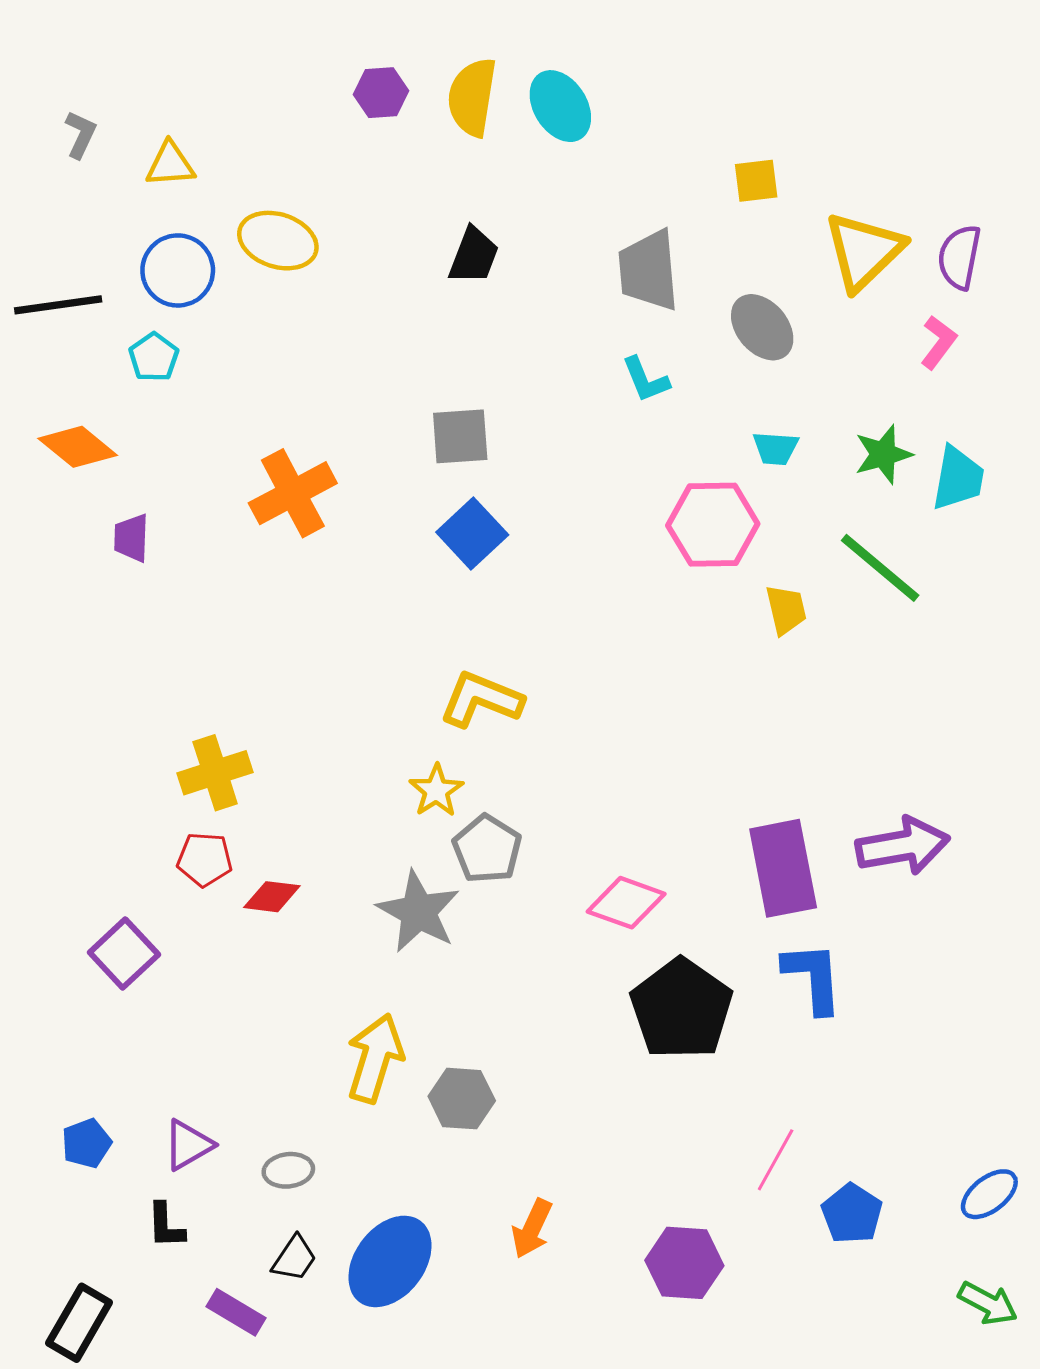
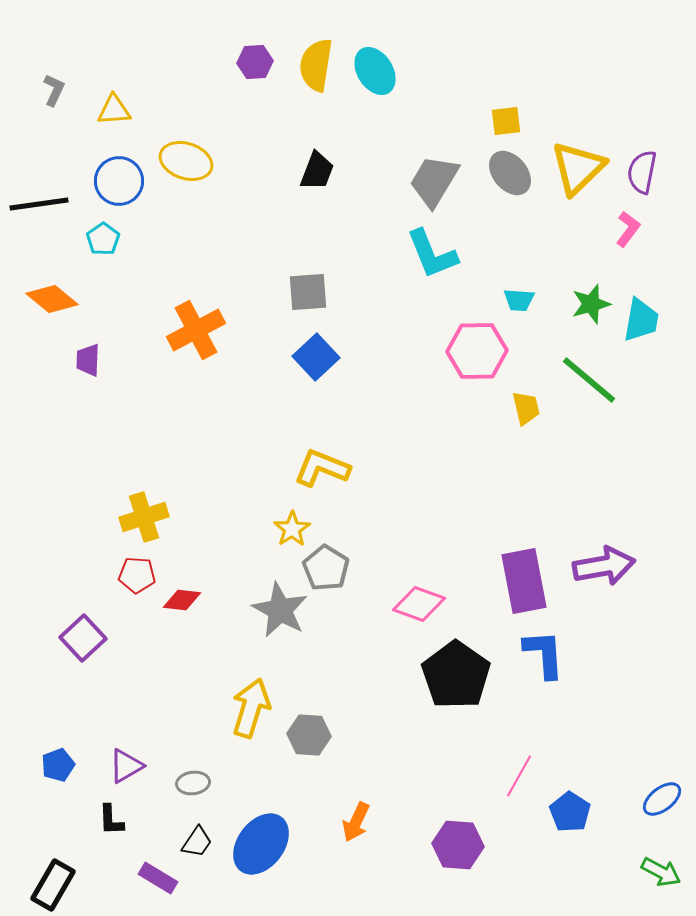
gray trapezoid: (649, 270) -> (434, 181), turned 36
gray ellipse: (762, 327) -> (510, 173), moved
cyan L-shape: (646, 380) -> (432, 254), size x1.6

